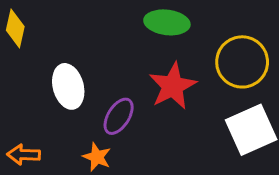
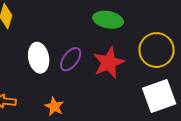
purple ellipse: (119, 116) -> (71, 59), moved

